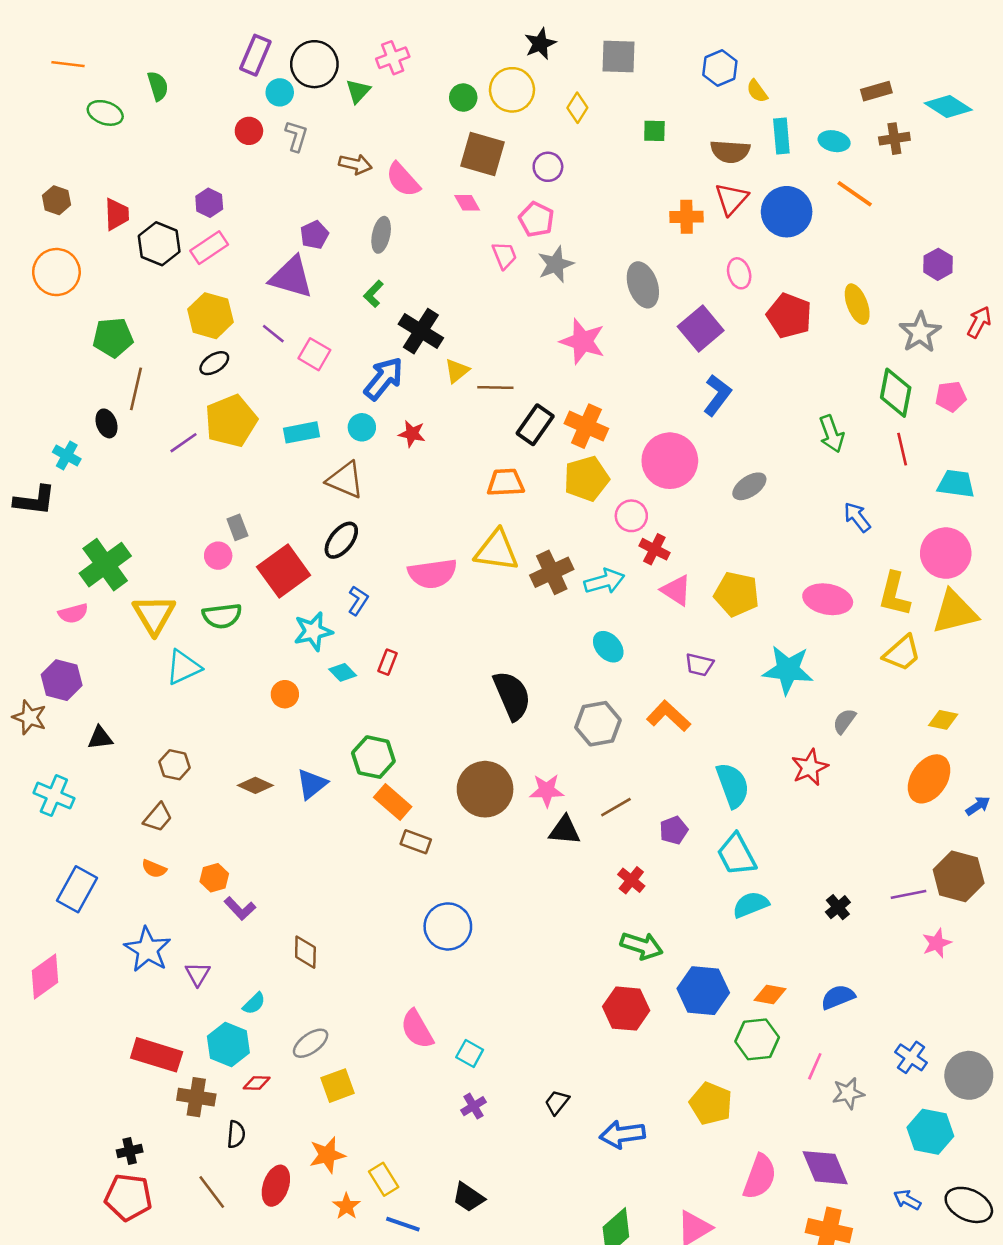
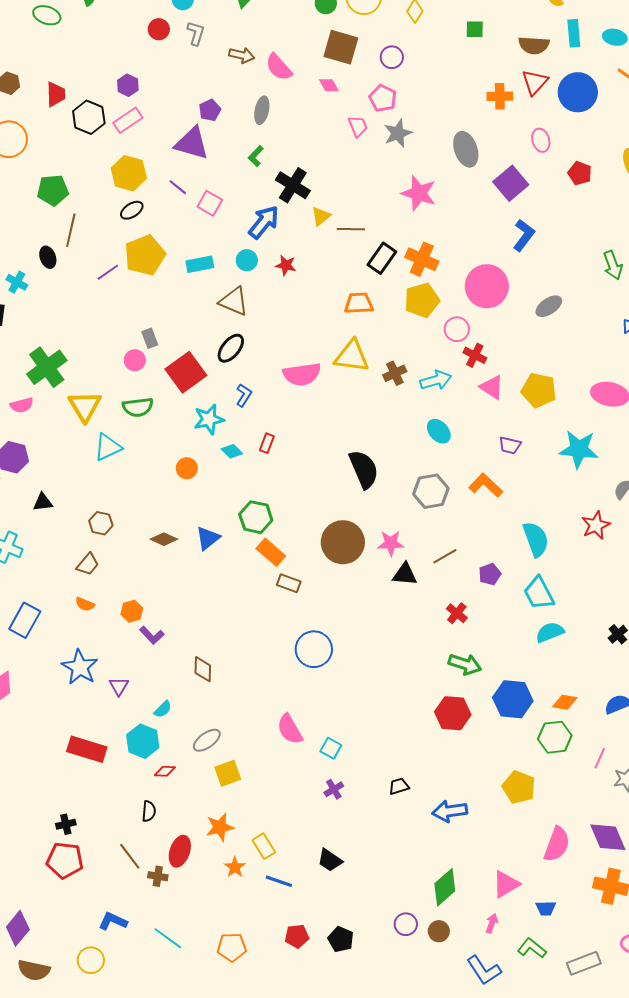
red pentagon: (789, 316) -> (580, 173), size x0.7
brown cross: (552, 572) -> (395, 373), size x0.7
brown cross: (196, 1097) -> (158, 876), moved, size x0.7
black trapezoid: (557, 1102) -> (399, 786), turned 35

